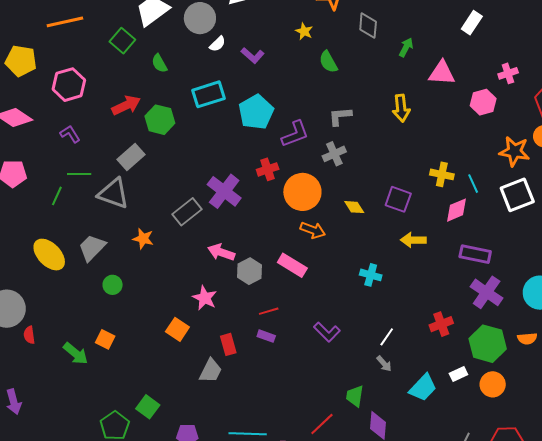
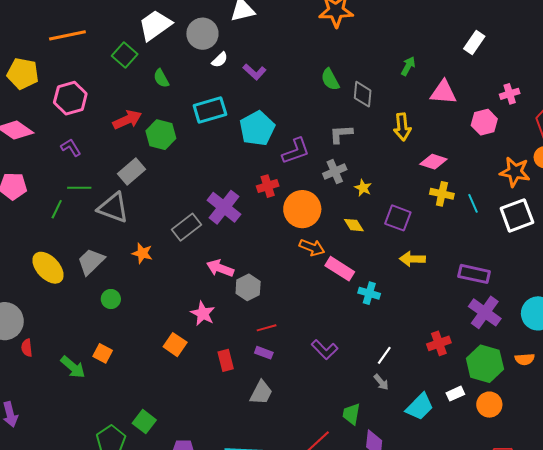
gray diamond: (368, 26) -> (363, 94), moved
yellow star: (304, 31) -> (363, 188), moved
pink diamond: (456, 210) -> (433, 162), moved, turned 40
pink rectangle: (292, 265) -> (340, 269), moved
gray trapezoid: (211, 371) -> (261, 393), moved

